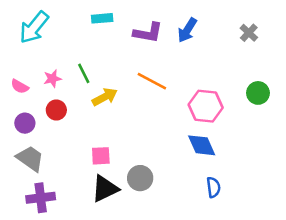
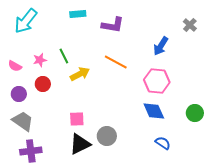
blue arrow: (187, 30) -> (161, 46), moved
green circle: (258, 93) -> (195, 113), moved
blue semicircle: (213, 187) -> (163, 143), turned -49

